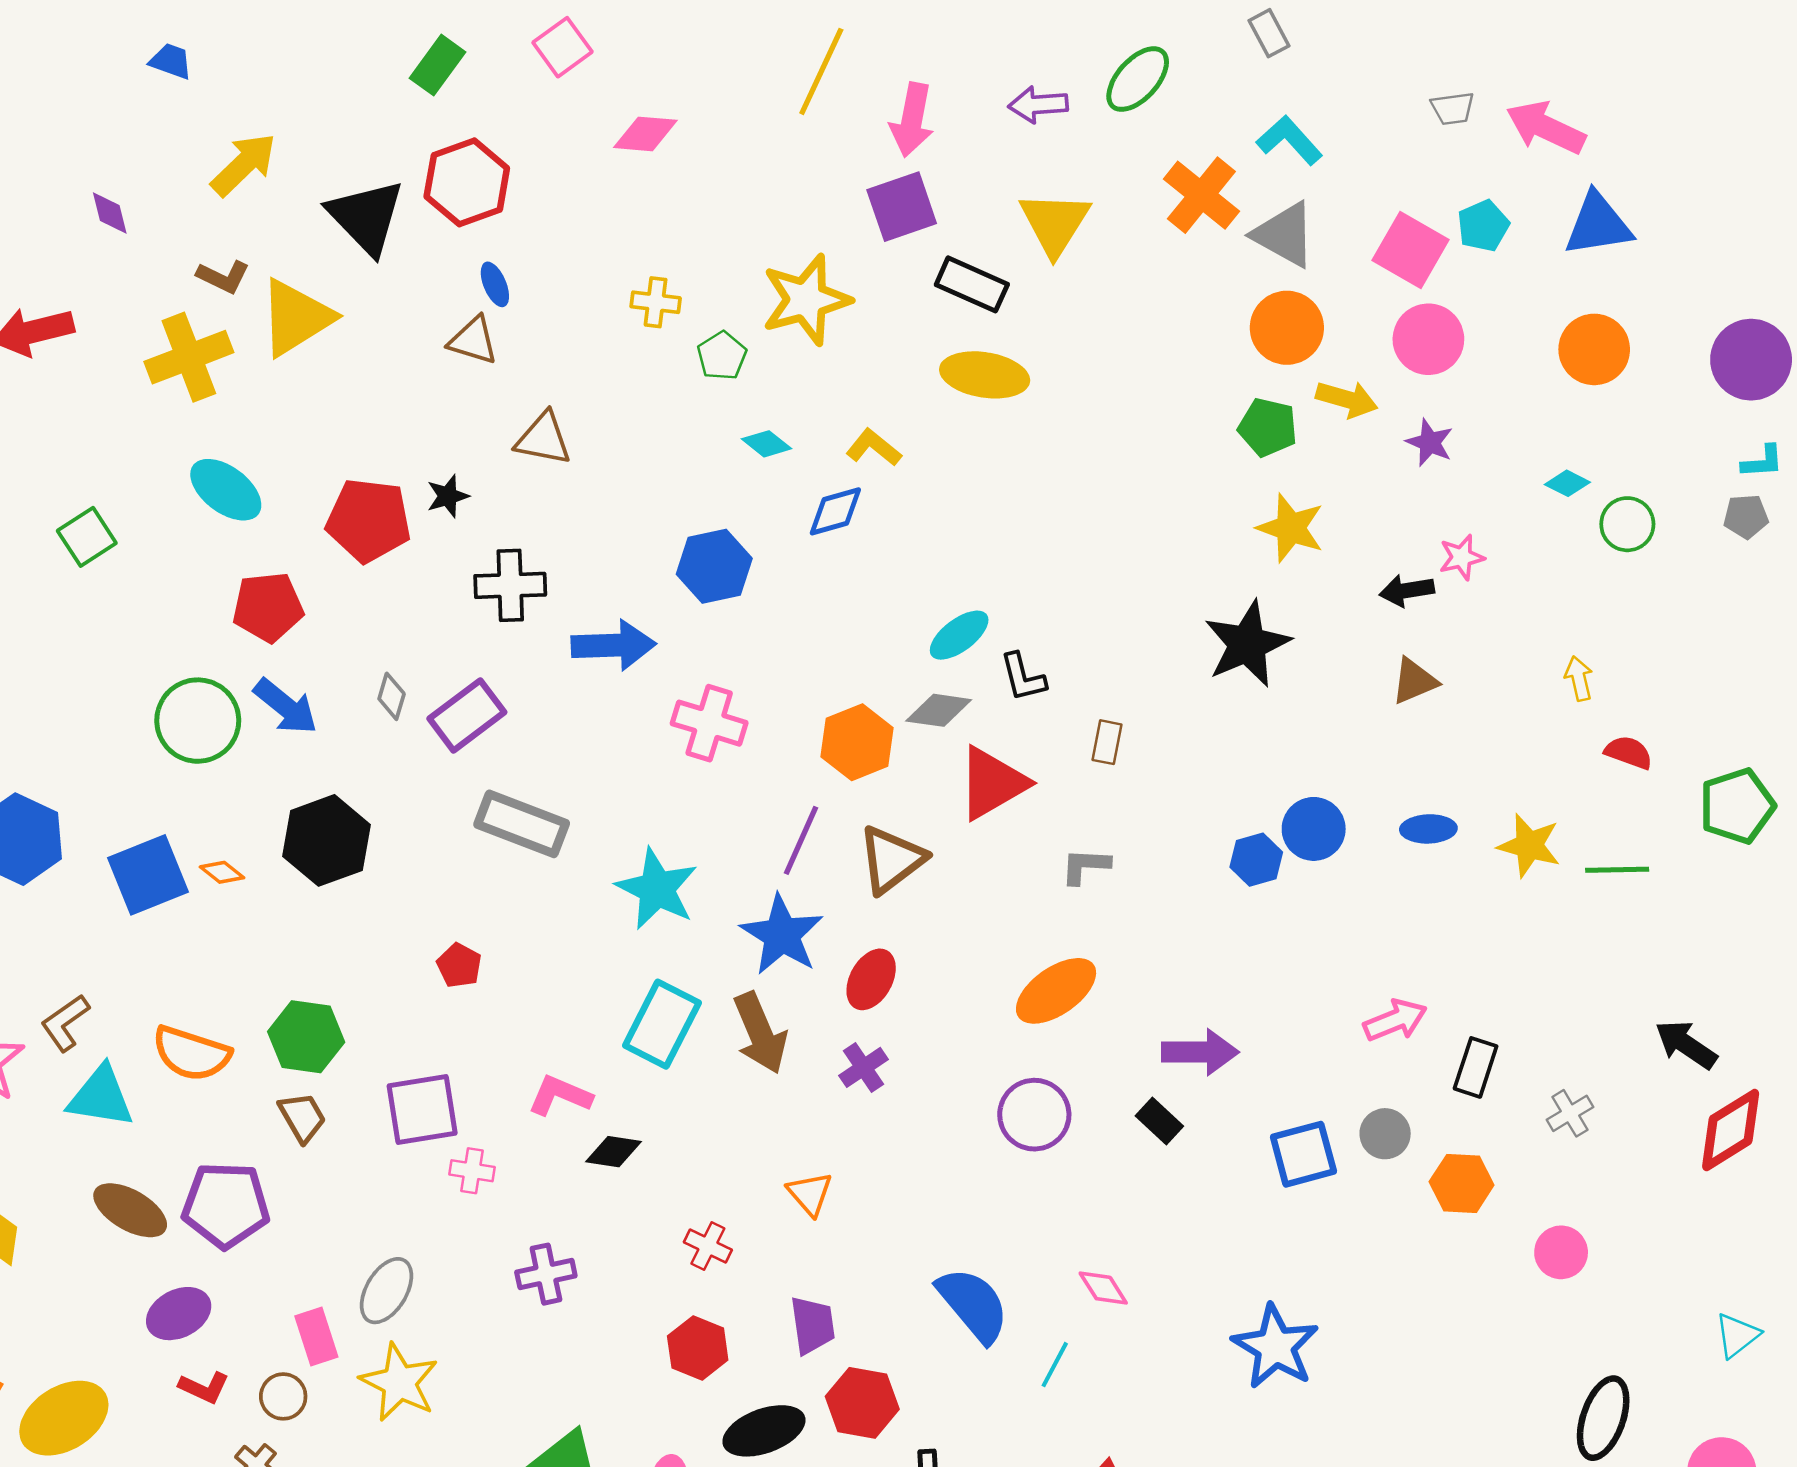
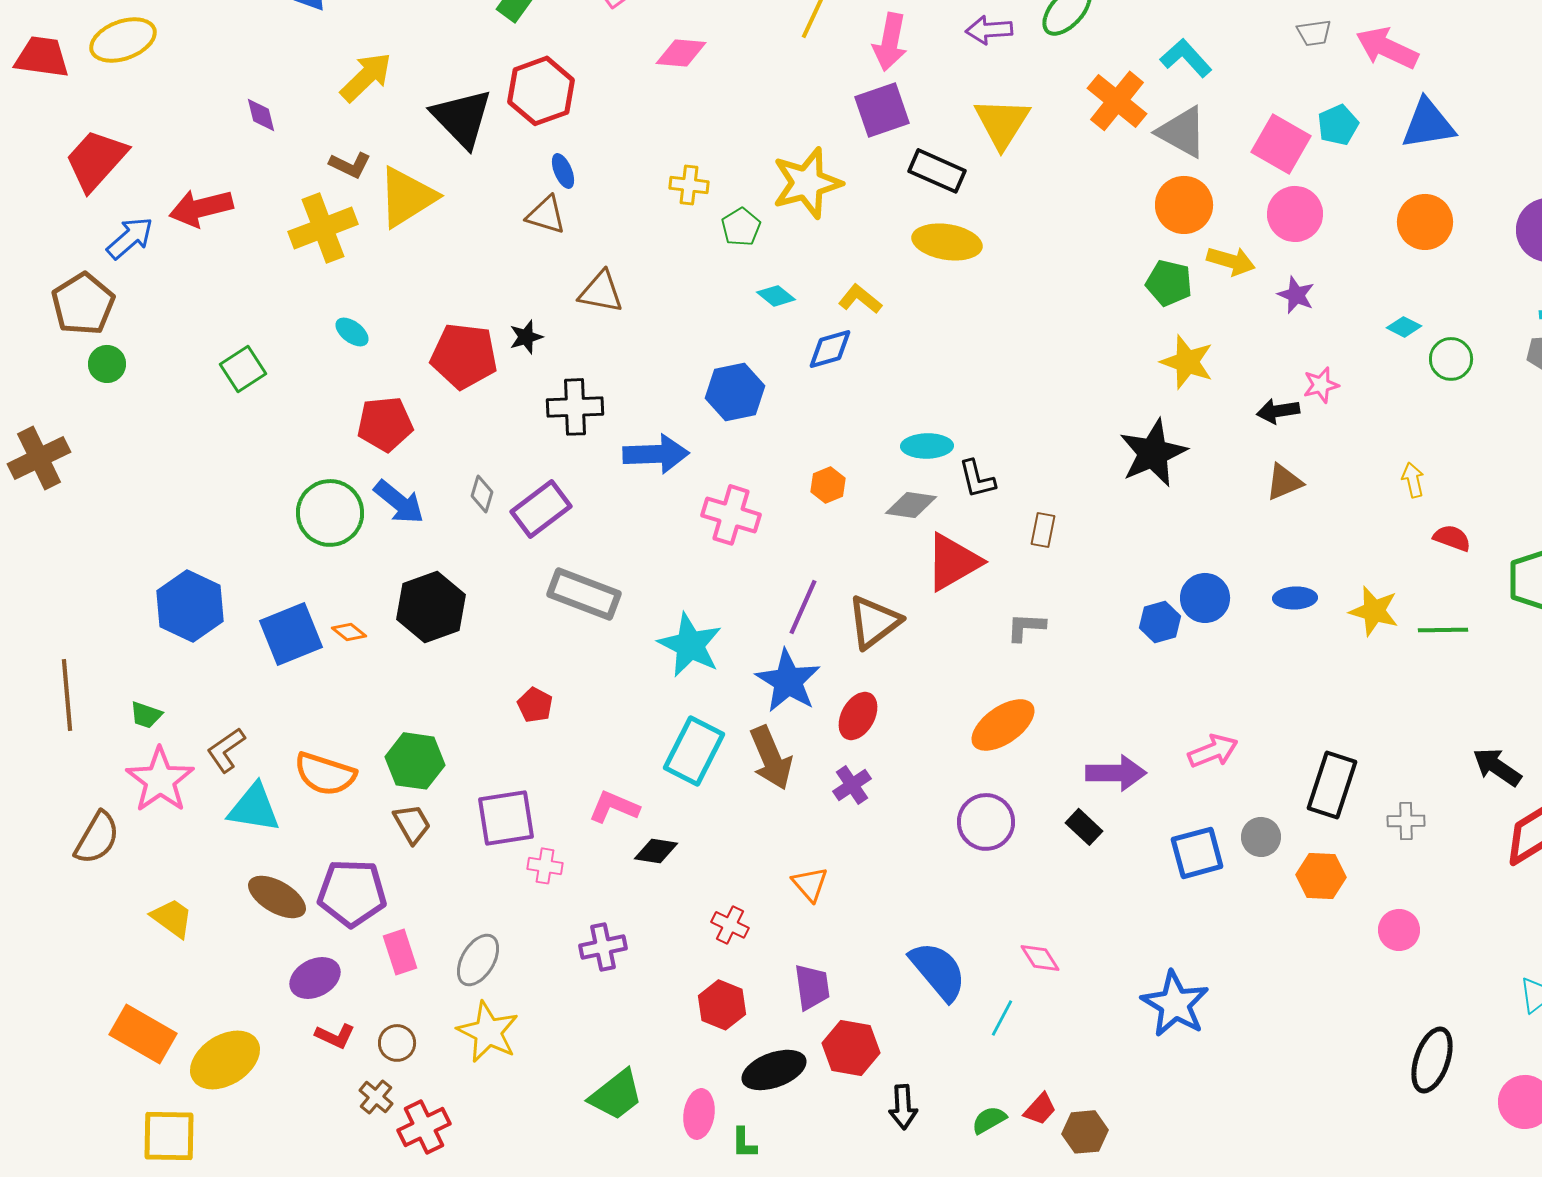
cyan ellipse: (226, 490) -> (352, 332), size x0.6
cyan ellipse: (959, 635) -> (927, 446), turned 36
orange hexagon: (857, 742) -> (828, 485), moved, size x0.6
pink arrow: (1395, 1020) -> (1213, 751), moved
black rectangle: (1476, 1067) -> (1332, 785), size x1.4
gray cross: (1570, 1113) -> (1406, 821), turned 30
pink rectangle: (316, 1337) -> (400, 952), moved

